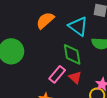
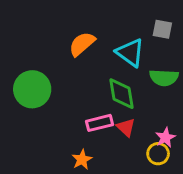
pink rectangle: (57, 74) -> (100, 123), turned 36

